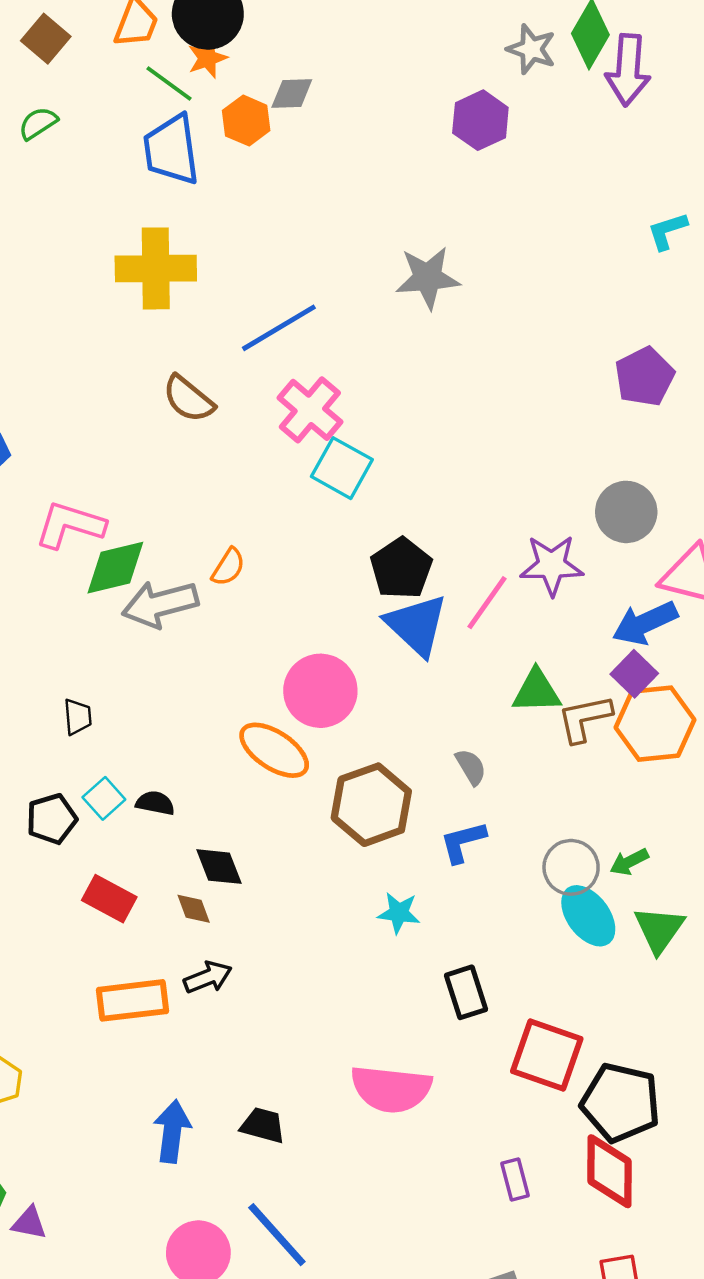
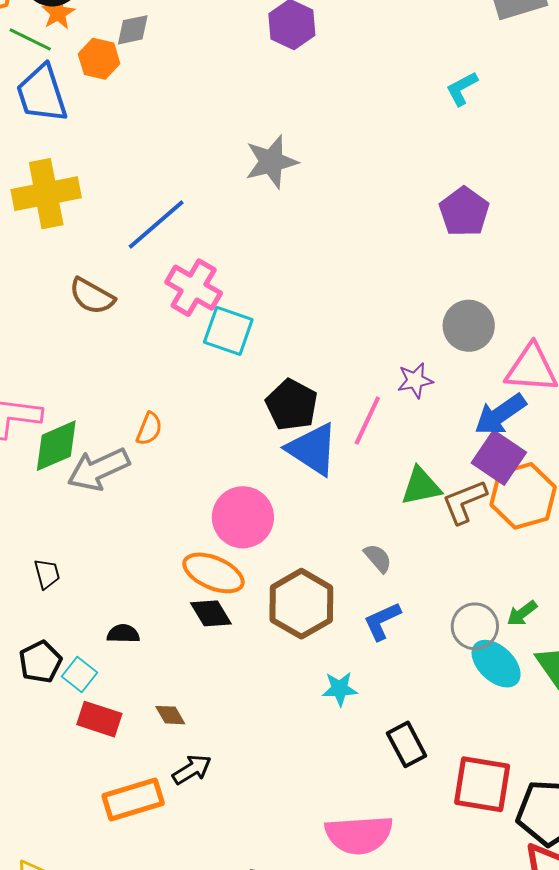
purple star: (552, 565) -> (415, 380), size x0.7
purple square: (634, 674) -> (499, 458), size x1.4
cyan square: (104, 798) -> (80, 675), moved
black diamond: (219, 867) -> (211, 613), moved

